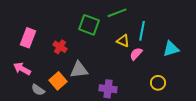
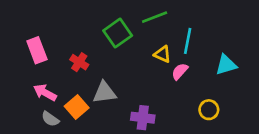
green square: (89, 25) -> (118, 33), turned 35
pink rectangle: (28, 38) -> (37, 50), turned -42
pink arrow: (22, 69) -> (45, 93), moved

